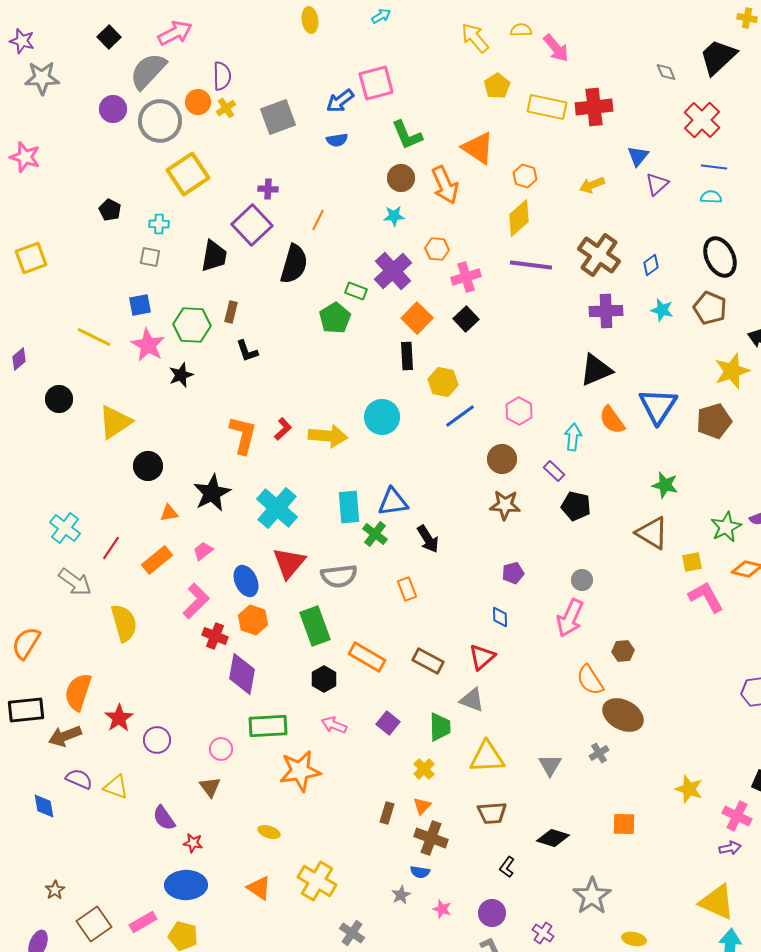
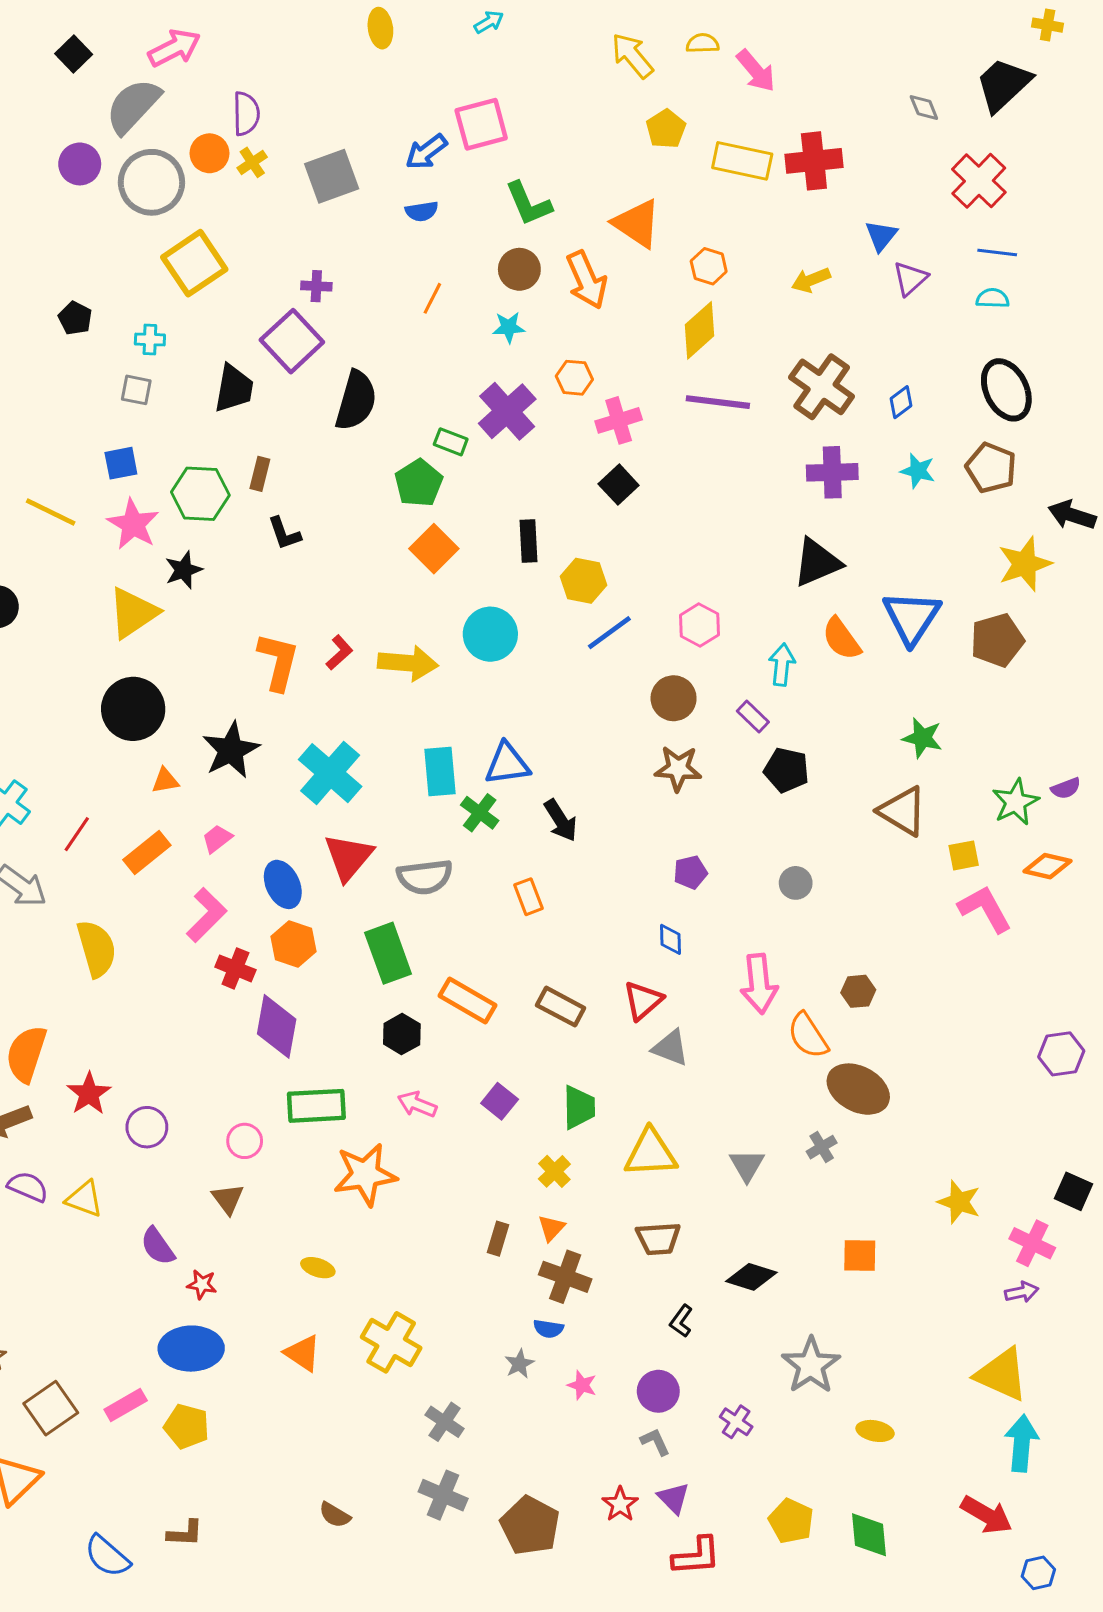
orange line: (318, 220) -> (432, 298), moved
orange square: (417, 318) -> (434, 549), moved
yellow triangle: (115, 422) -> (133, 613), moved
black circle: (148, 466) -> (133, 709), size x1.4
pink arrow: (570, 618) -> (759, 984), moved, turned -30
gray triangle: (472, 700) -> (670, 1048), moved

